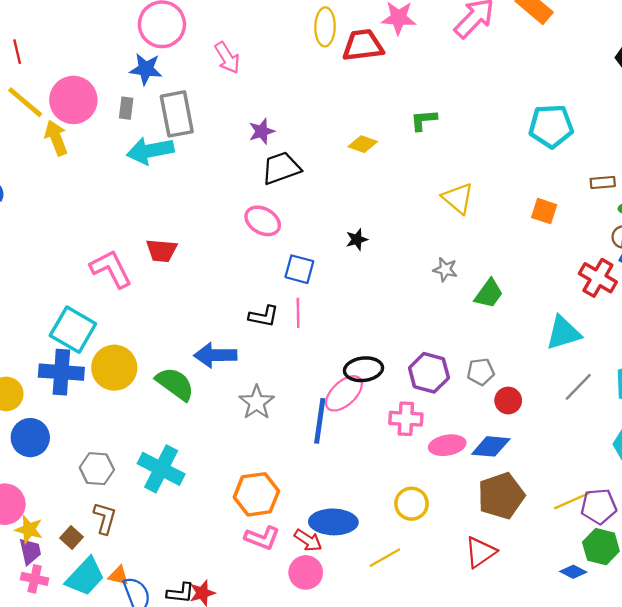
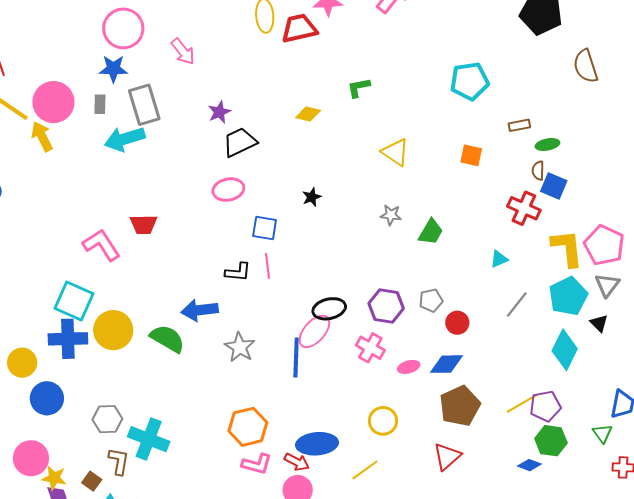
pink ellipse: (263, 221) -> (228, 190), turned -36
cyan triangle: (563, 333) -> (499, 259), size x0.6
pink cross: (406, 419) -> (370, 348), turned 32
pink ellipse: (447, 445) -> (409, 367), size x0.7
cyan cross: (161, 469) -> (149, 439), moved

